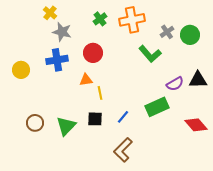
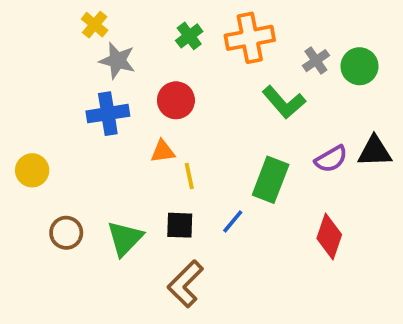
yellow circle: (21, 70) -> (32, 170), moved
green rectangle: (157, 107) -> (271, 180), moved, turned -45
red diamond: (196, 125) -> (329, 237), moved, turned 60
brown L-shape: (123, 150) -> (185, 284), moved

